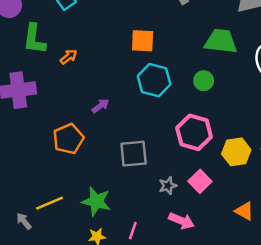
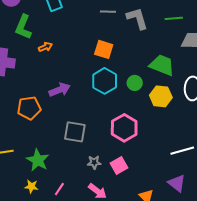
green circle: (204, 81) -> (135, 83), moved
purple arrow: (100, 106) -> (60, 90), size x1.5
yellow hexagon: (236, 152) -> (161, 96), moved

